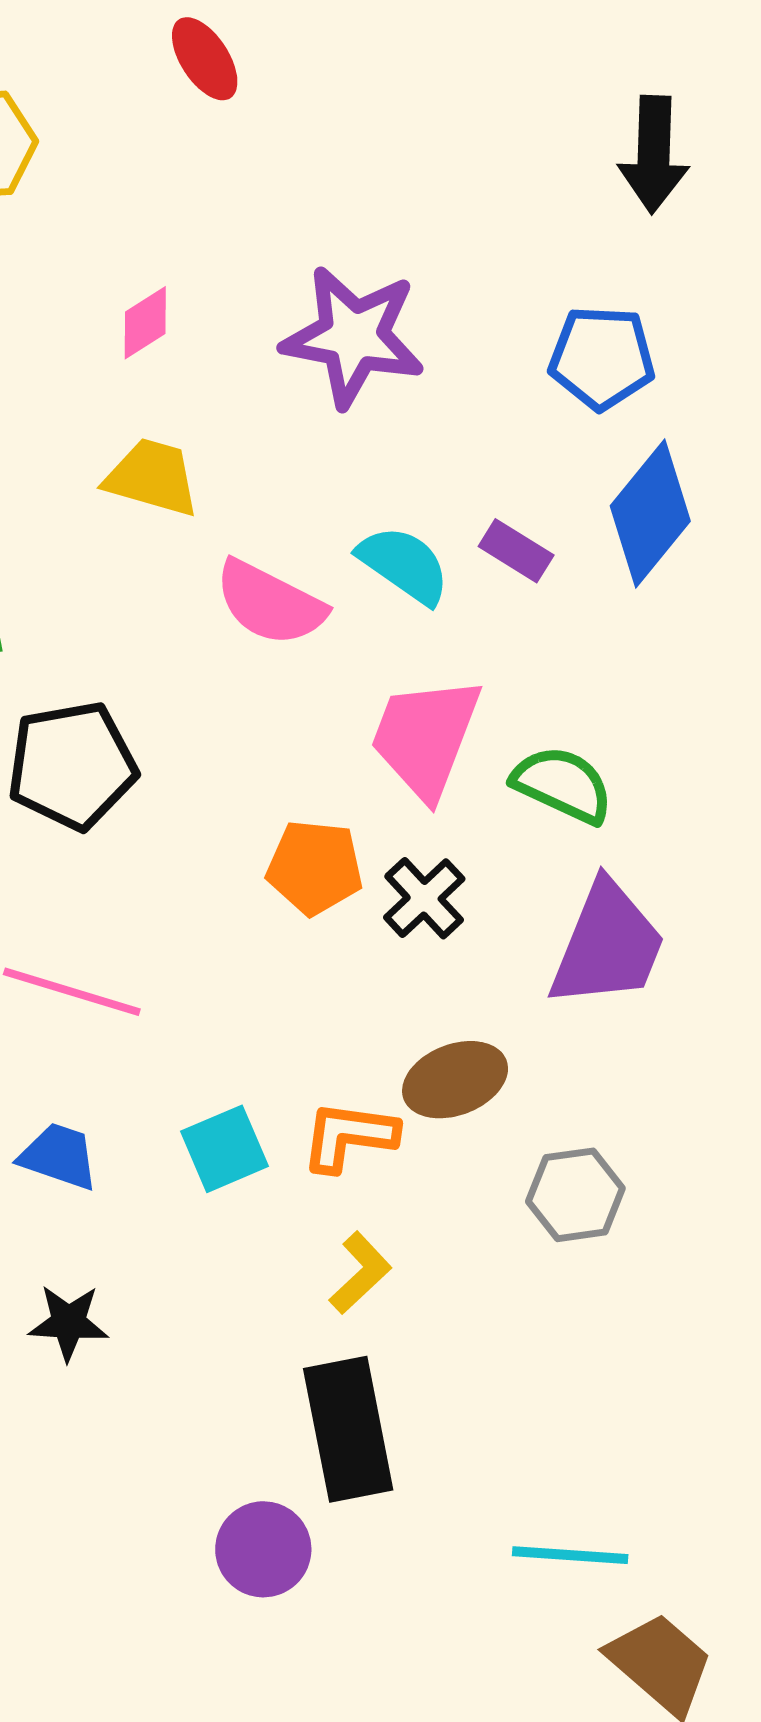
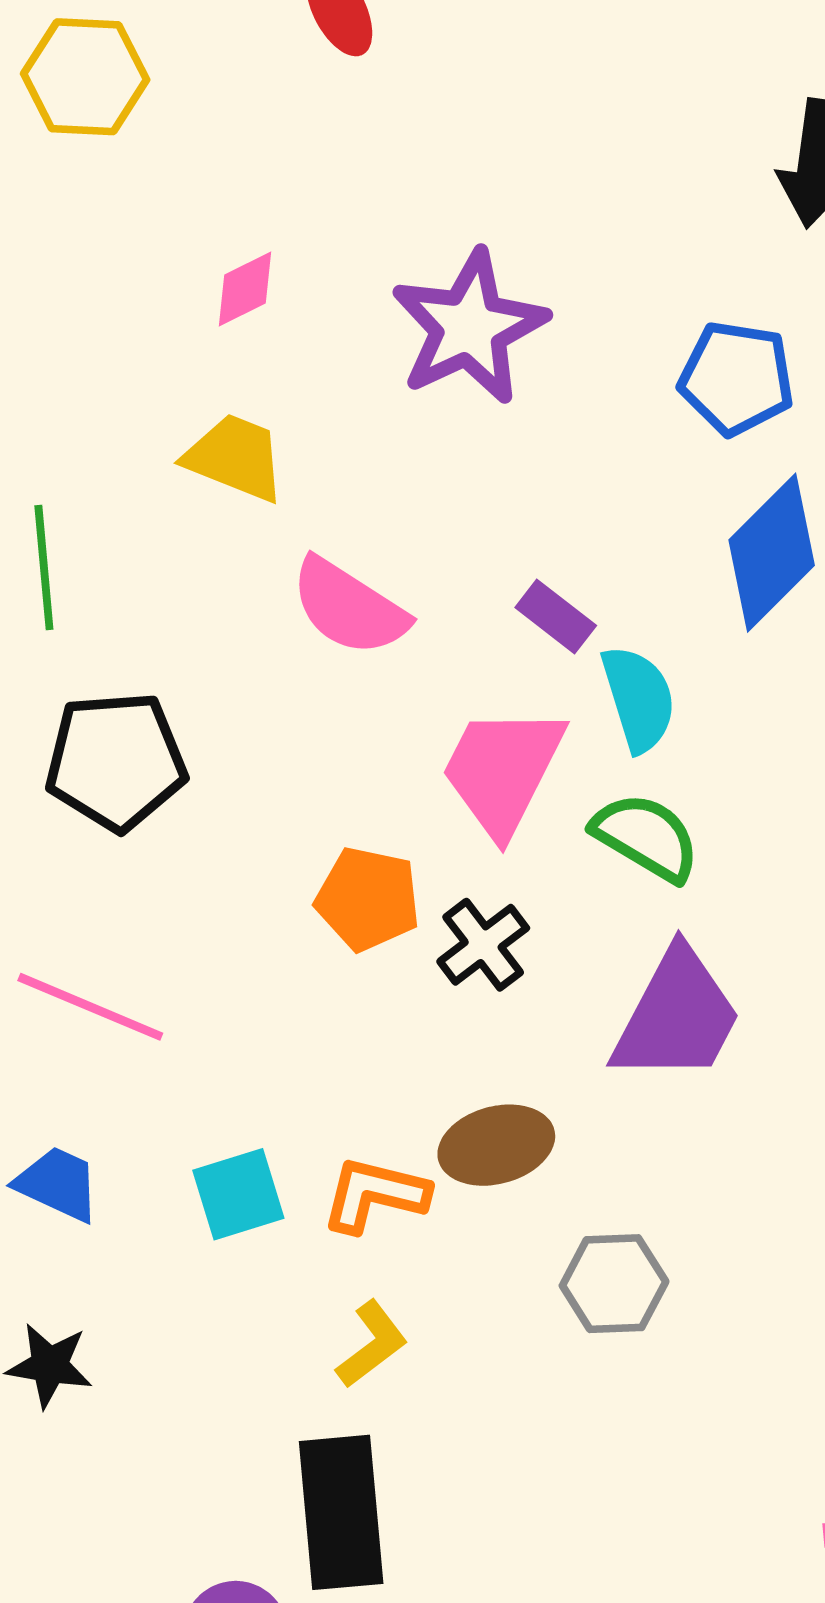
purple star: (353, 337) -> (469, 327), turned 30
purple rectangle: (516, 551) -> (556, 617), moved
cyan semicircle: (404, 565) -> (639, 699), moved, turned 32

